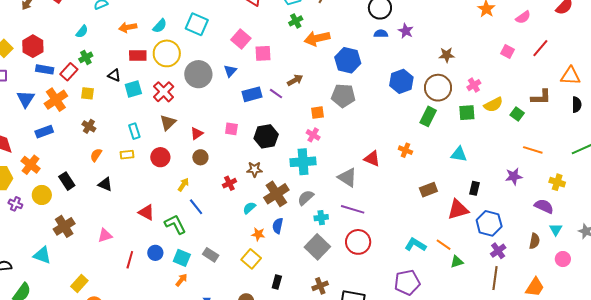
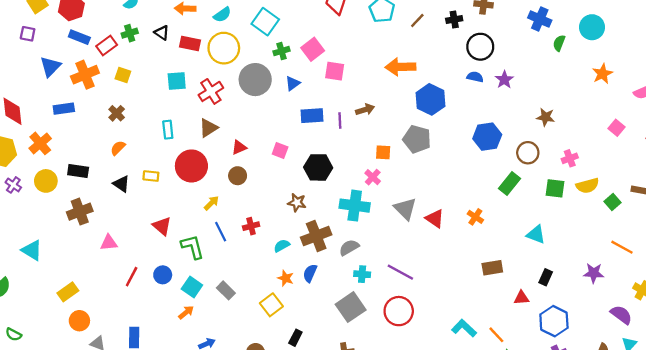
green cross: (296, 21) -> (282, 51), moved
black triangle: (114, 75) -> (162, 33), moved
brown circle: (438, 88) -> (528, 153), size x0.7
purple line: (276, 94) -> (340, 121), turned 40
yellow rectangle: (127, 155) -> (151, 176), moved
red circle: (160, 157) -> (191, 166), size x1.4
gray triangle: (347, 178) -> (405, 209), moved
black rectangle: (67, 181) -> (78, 171), turned -60
red cross: (229, 183) -> (251, 226), moved
red triangle: (458, 210) -> (521, 298), size x0.6
brown cross: (64, 226) -> (80, 212), moved

